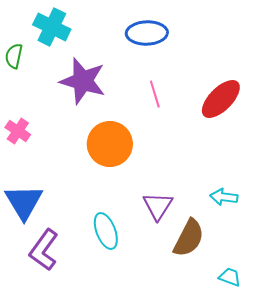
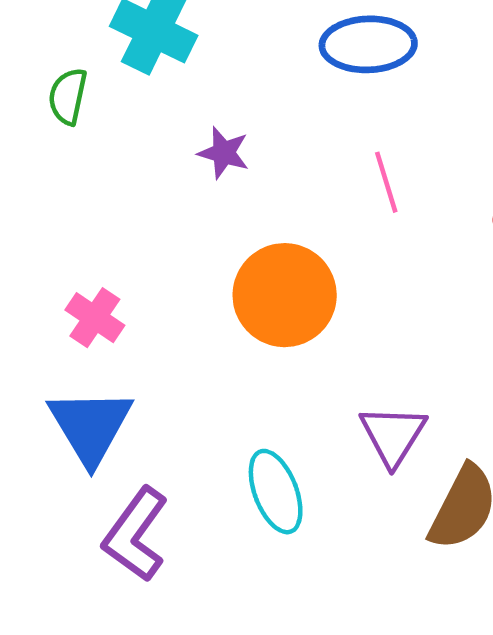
purple star: (83, 81) -> (224, 153), size x0.5
pink cross: (18, 131) -> (95, 318), moved

